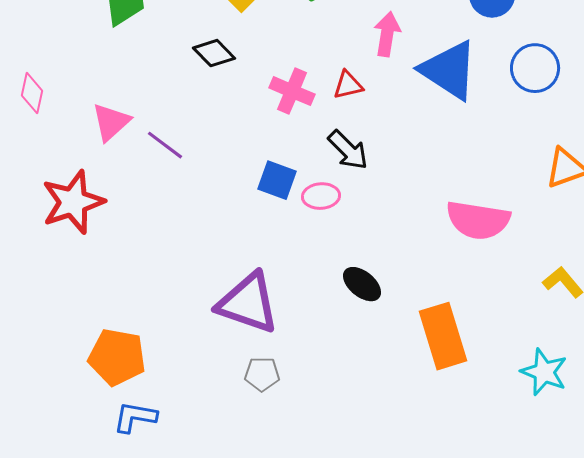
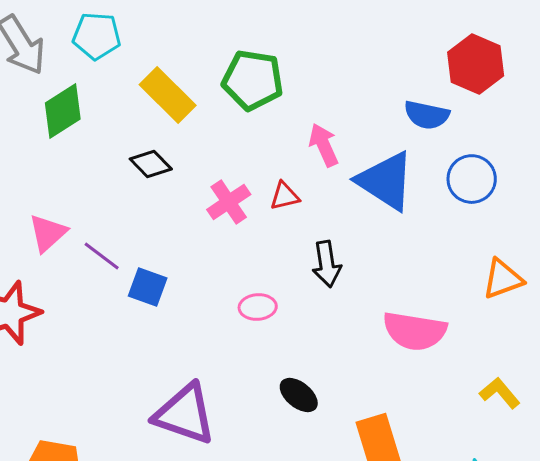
pink arrow: (387, 34) -> (324, 145), turned -33
pink cross: (292, 91) -> (229, 202), turned 33
black arrow: (348, 150) -> (327, 264), moved, turned 36
blue square: (277, 180) -> (148, 287), moved

